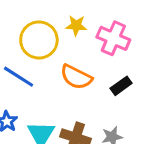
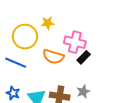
pink cross: (113, 38) -> (75, 42), moved

